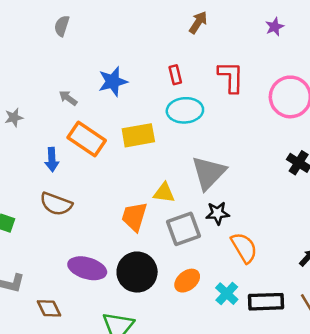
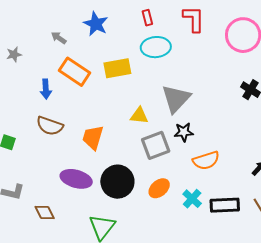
blue star: (113, 82) -> (96, 24), turned -30
orange trapezoid: (134, 217) -> (93, 137), moved
orange semicircle: (244, 248) -> (206, 160), turned 104

